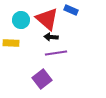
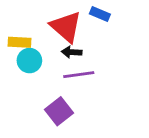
cyan circle: (21, 20) -> (29, 61), moved
yellow rectangle: (11, 43) -> (20, 42), moved

